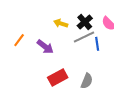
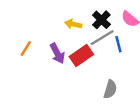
purple arrow: (45, 47) -> (57, 53), turned 30
red rectangle: (58, 77) -> (81, 55), moved

